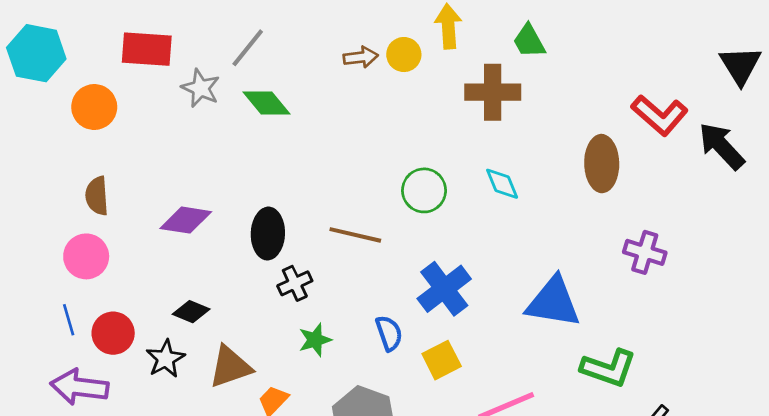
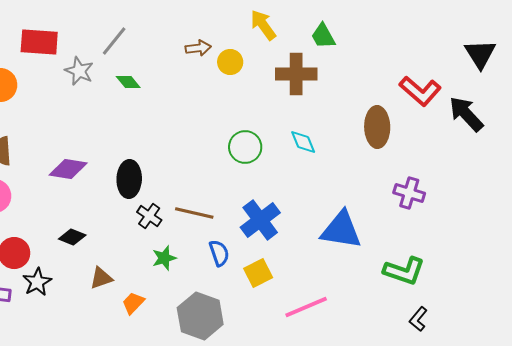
yellow arrow: (448, 26) -> (263, 25), turned -32
yellow circle: (404, 55) -> (230, 62), moved
green diamond: (267, 103) -> (128, 82), size x0.7
brown line: (355, 235) -> (194, 213), moved
black cross: (295, 283) -> (149, 216), turned -30
black star: (166, 359) -> (37, 282), moved
brown triangle: (230, 367) -> (101, 278), size x0.7
green L-shape: (608, 368) -> (404, 271), moved

